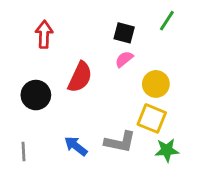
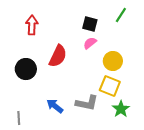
green star: (167, 150) -> (121, 109), turned -30
gray line: (23, 152) -> (19, 118), moved

